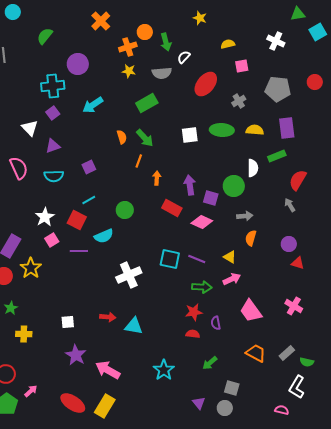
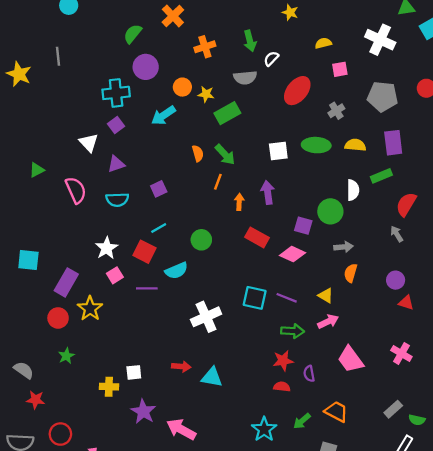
orange circle: (145, 32) -> (182, 87), moved
green semicircle: (45, 36) -> (133, 34), moved
white cross: (276, 41) -> (380, 40), size x1.4
yellow star: (129, 71) -> (206, 94), moved
purple arrow: (190, 185) -> (268, 192), moved
yellow cross: (24, 334) -> (109, 387), moved
orange trapezoid: (256, 353) -> (336, 412), moved
cyan star: (164, 370) -> (264, 429), moved

